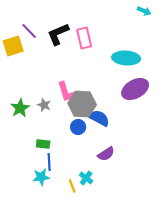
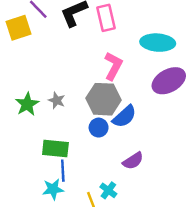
pink L-shape: (67, 92) -> (113, 66), moved, turned -135
blue semicircle: (99, 118) -> (124, 116), turned 110
green rectangle: (43, 144) -> (55, 148), size x1.5

